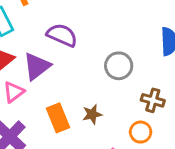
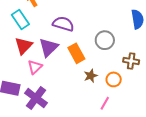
orange rectangle: (58, 118) -> (76, 53), moved
orange circle: (141, 132) -> (114, 79), moved

